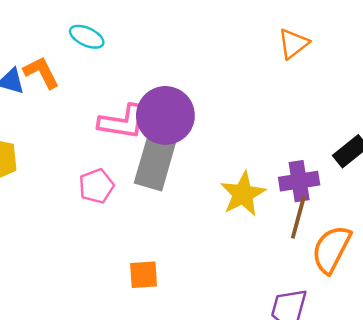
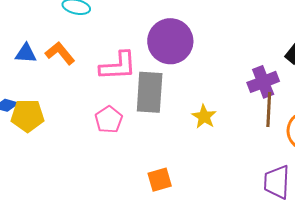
orange L-shape: (41, 72) -> (60, 53), moved
purple circle: (165, 115) -> (170, 41), moved
yellow star: (243, 194) -> (204, 117), moved, size x0.7

